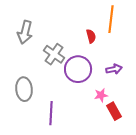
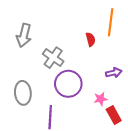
purple circle: (78, 69) -> (68, 84), moved

